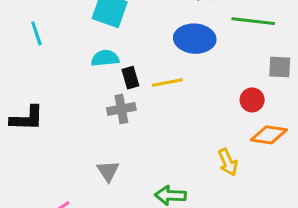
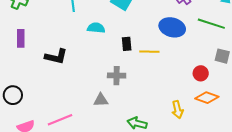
cyan semicircle: (105, 58) -> (96, 28), moved
gray cross: (121, 109) -> (117, 76), moved
gray triangle: (108, 171) -> (101, 100), turned 49

